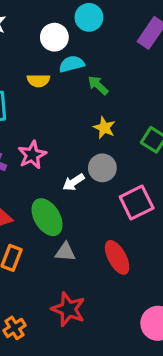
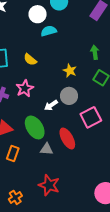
yellow semicircle: (38, 81) -> (30, 60), moved, turned 40
green arrow: (98, 85) -> (95, 52), moved, turned 40
red ellipse: (117, 257) -> (67, 138), moved

